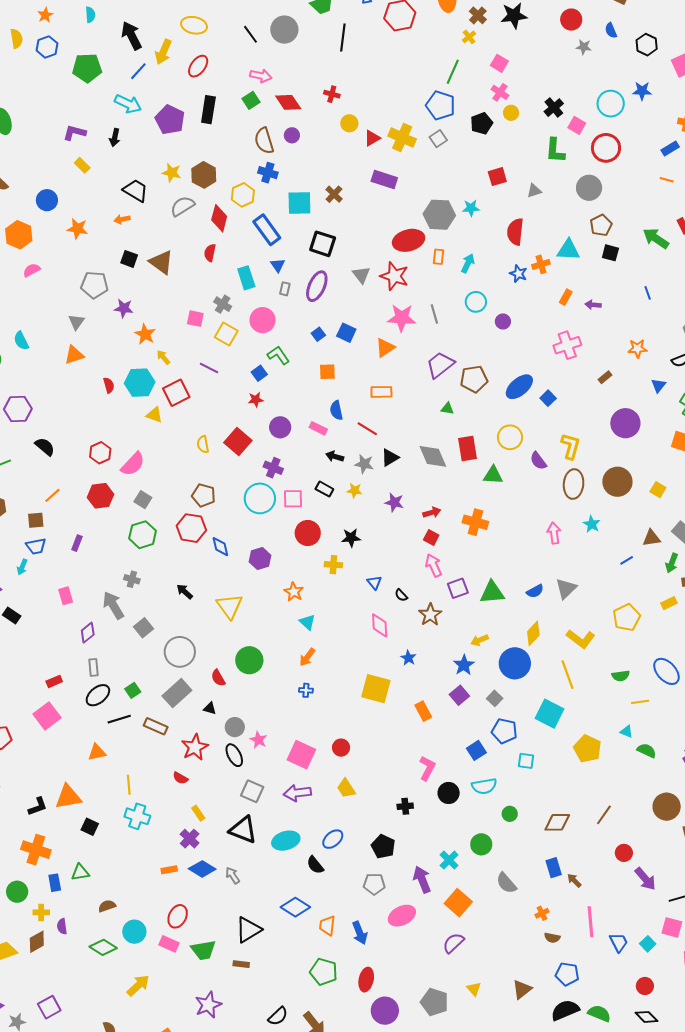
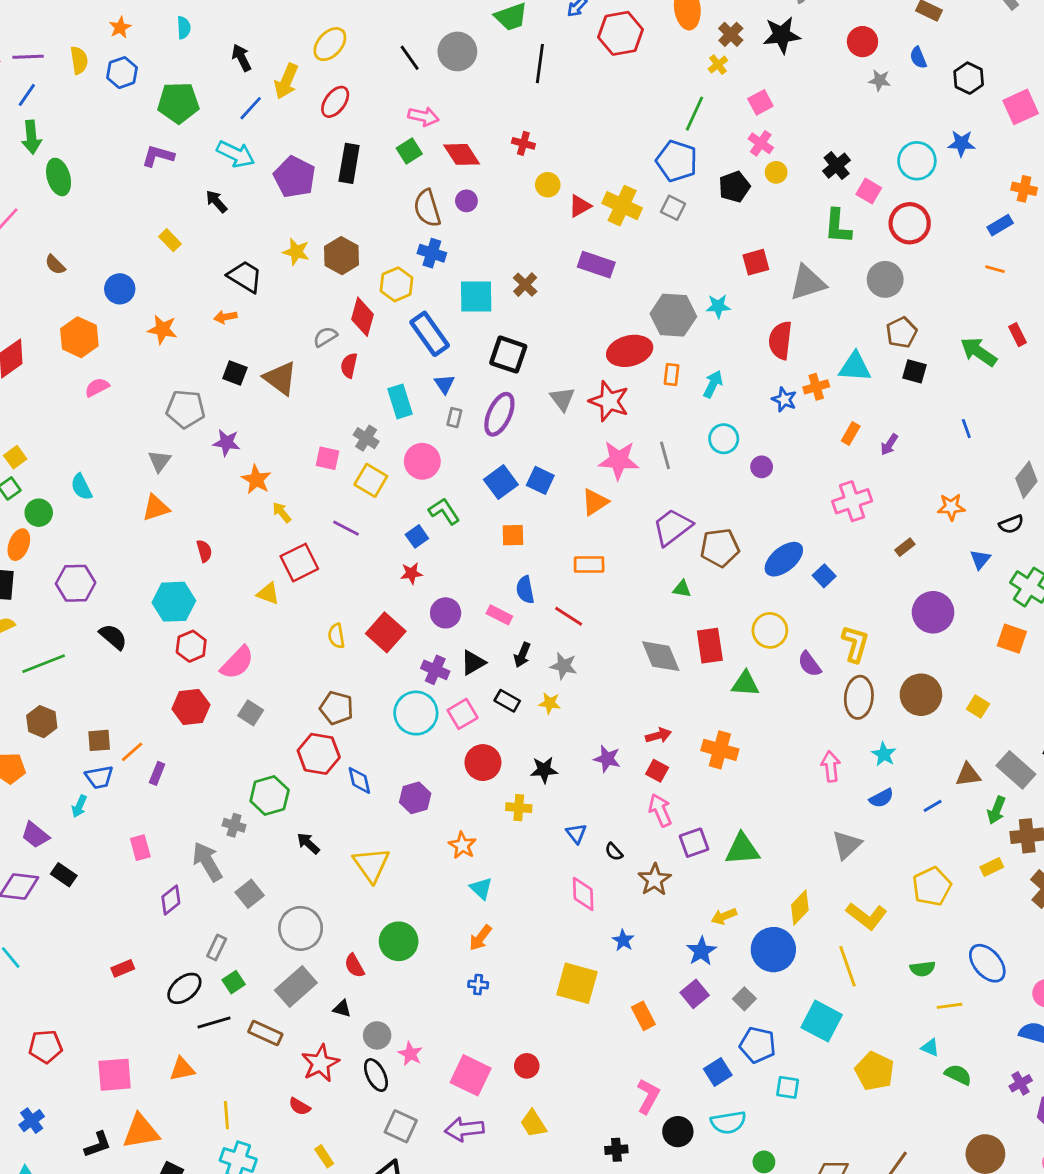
yellow ellipse: (194, 25) -> (330, 44), turned -60
black arrow: (131, 36) -> (241, 58), size x0.7
pink square: (499, 63) -> (760, 102), turned 30
purple L-shape: (74, 133) -> (158, 156), moved
black arrow: (115, 138) -> (216, 201), turned 126
gray square: (438, 139) -> (673, 208), turned -30
gray triangle: (534, 191) -> (808, 283), size x1.8
gray semicircle: (182, 206) -> (325, 337), moved, size x0.7
purple arrow: (593, 305) -> (889, 445), turned -63
blue square: (318, 334) -> (501, 482), size x1.6
cyan hexagon: (140, 383) -> (174, 602), moved
black arrow: (335, 456) -> (522, 655), turned -84
black triangle: (390, 458) -> (473, 663), moved
orange line: (52, 495) -> (132, 752), moved
pink square: (293, 499) -> (463, 714), turned -30
purple star: (394, 502) -> (607, 759), moved
green hexagon: (143, 535) -> (270, 795), moved
blue semicircle: (535, 591) -> (881, 798), moved
gray rectangle: (93, 667) -> (217, 947), moved, turned 30
pink square: (47, 716) -> (115, 1075), moved, turned 32

